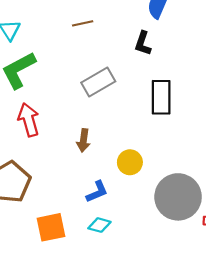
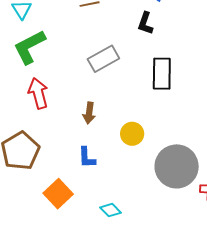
blue L-shape: (97, 192) -> (87, 158), moved, turned 110
cyan diamond: (99, 225) -> (111, 210), moved, turned 30
orange square: (51, 227) -> (58, 194), turned -32

